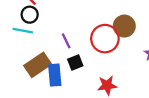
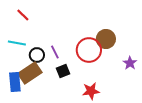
black circle: (30, 15) -> (37, 55), moved
blue rectangle: (55, 75) -> (15, 82), moved

